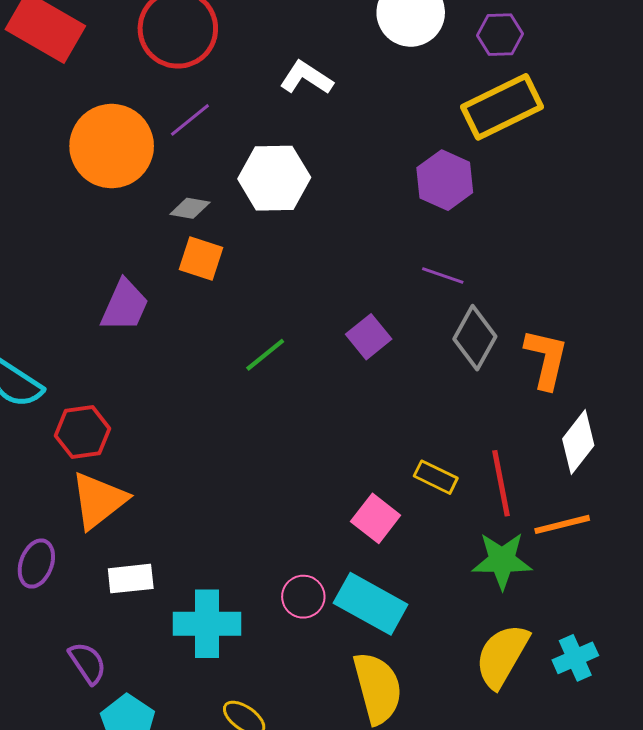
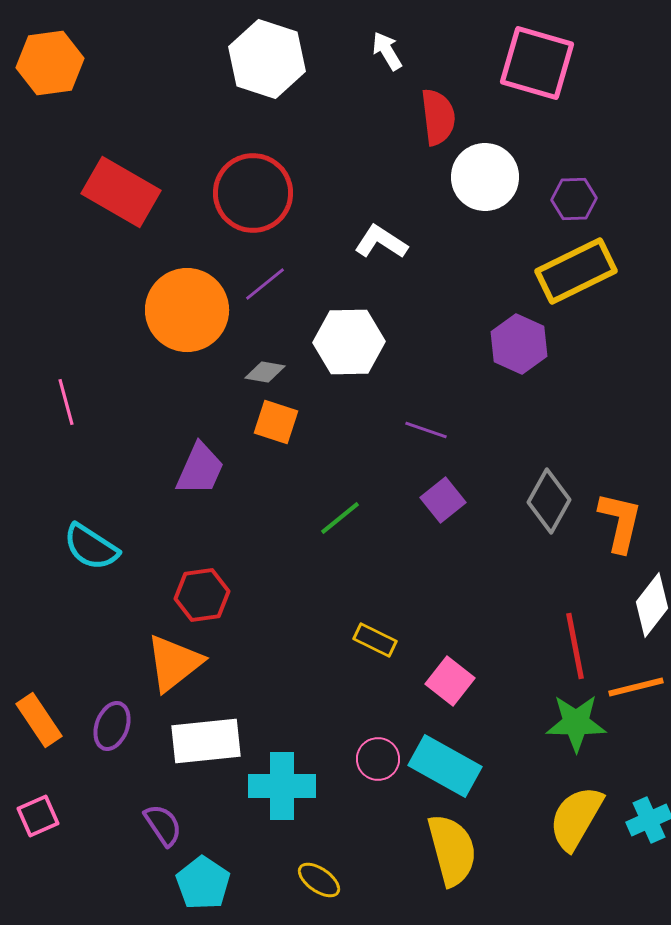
purple line: (443, 275) -> (426, 430), moved
red hexagon: (83, 432) -> (202, 595), moved
yellow rectangle: (436, 477) -> (375, 640), moved
white rectangle: (131, 579) -> (206, 741), size x1.5

